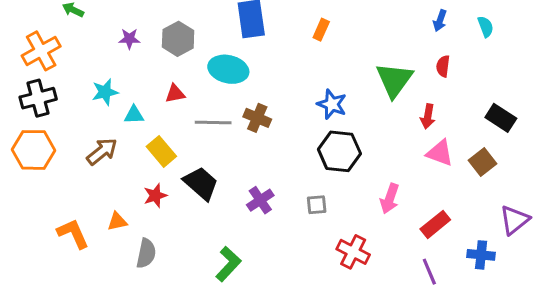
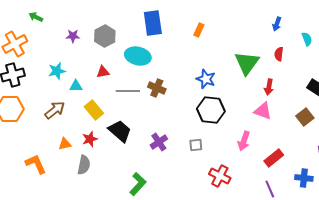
cyan semicircle: (486, 27) -> (307, 39), moved
pink triangle: (440, 153) -> (263, 111), moved
orange triangle: (117, 221) -> (65, 144), moved
gray semicircle: (146, 253) -> (84, 165), moved

